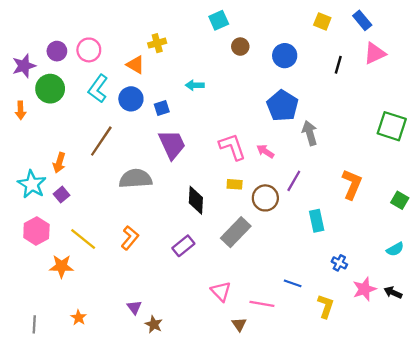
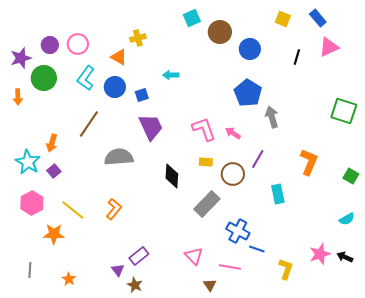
brown circle: (240, 47) -> (220, 32), moved, size x1.5
purple rectangle: (183, 246) -> (139, 256), moved
blue cross: (339, 263) -> (238, 231), moved, size x1.6
gray line: (34, 324) -> (30, 270), moved

